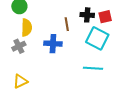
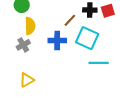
brown line: (67, 24) -> (70, 20), turned 56
cyan square: (97, 38) -> (87, 38), moved

